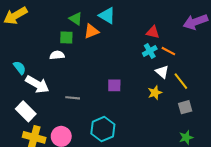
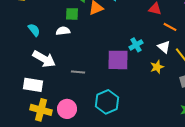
cyan cross: (150, 51) -> (136, 45), moved
cyan semicircle: (20, 68) -> (34, 30), moved
purple square: (114, 85) -> (118, 60), size x1.6
white rectangle: (26, 111) -> (33, 85), turned -36

